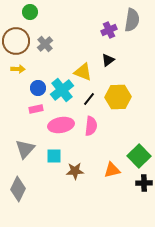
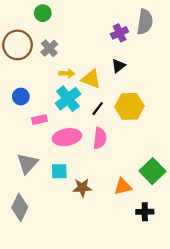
green circle: (30, 12) -> (43, 13), moved
yellow arrow: (18, 69) -> (67, 73), moved
blue circle: (38, 88) -> (21, 97), moved
black cross: (144, 183) -> (145, 212), moved

